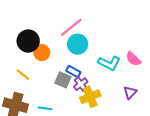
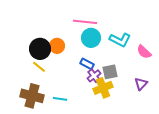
pink line: (71, 27) -> (85, 22), turned 45
black circle: (28, 41) -> (40, 49), moved
cyan L-shape: (109, 63) -> (120, 40), moved
gray square: (63, 80) -> (110, 72), moved, turned -35

